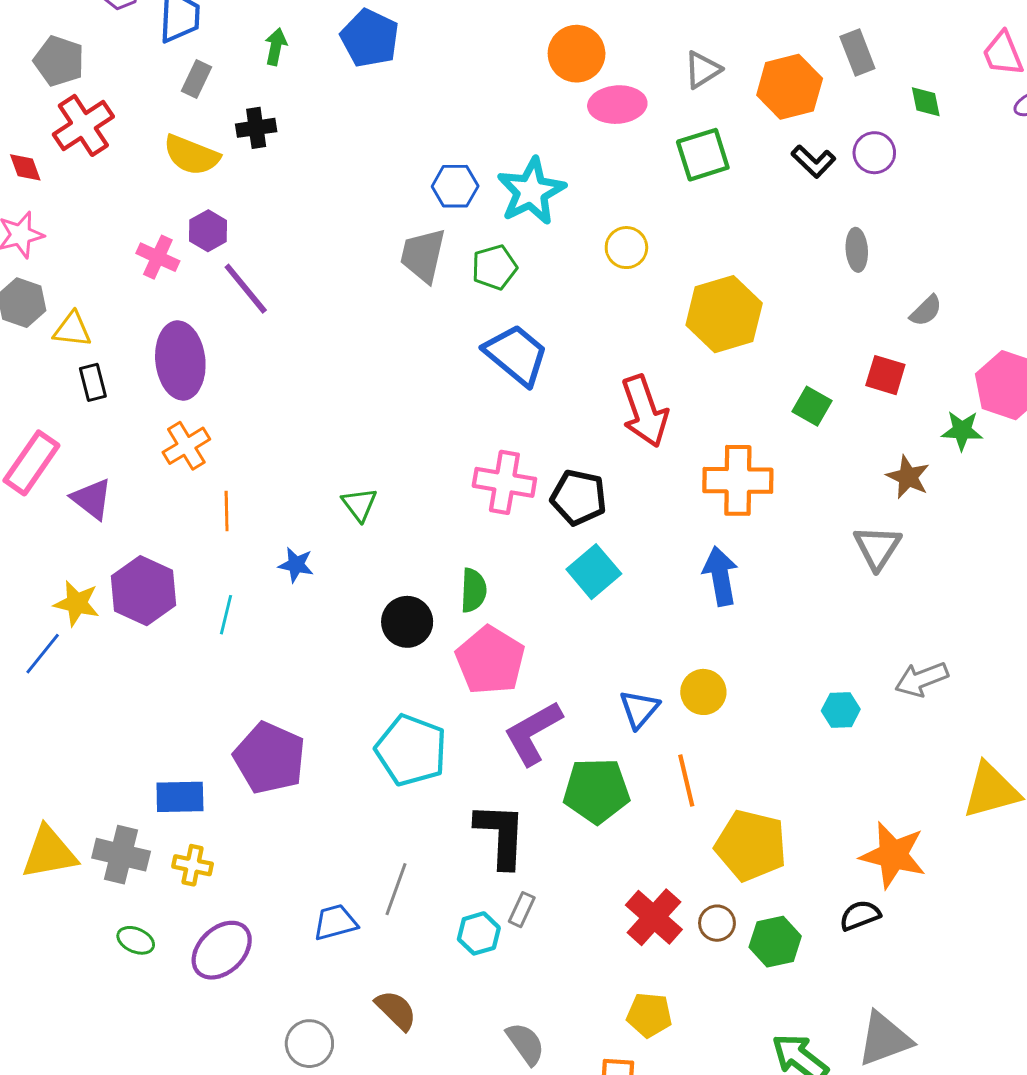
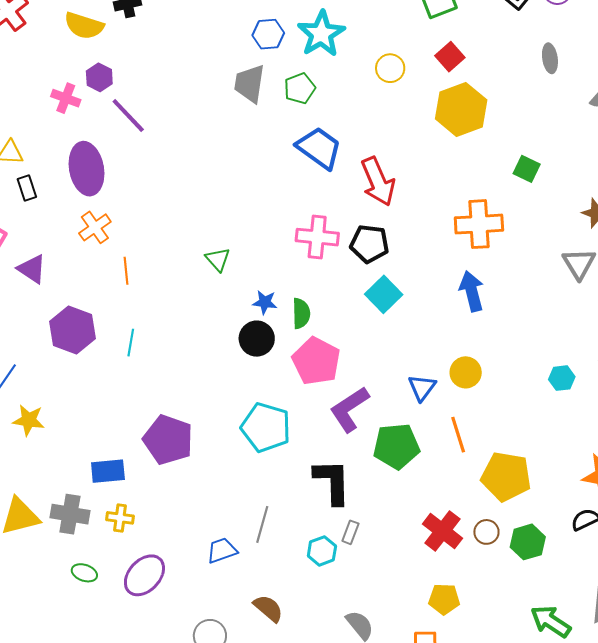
red square: (885, 375) -> (450, 57), moved, turned 36
red arrow: (645, 411) -> (378, 182), moved
blue star: (296, 565) -> (265, 302), moved
yellow star: (77, 603) -> (29, 420), moved

